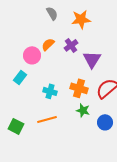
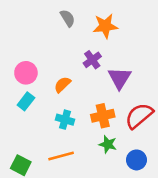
orange semicircle: (48, 44) -> (62, 85), moved
pink circle: (32, 55) -> (26, 73), moved
orange cross: (79, 88) -> (103, 116), turned -30

